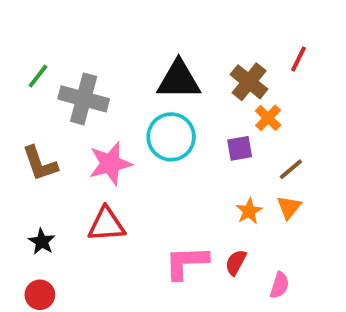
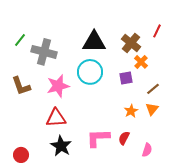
black star: (42, 242) -> (61, 146), moved, size x1.5

